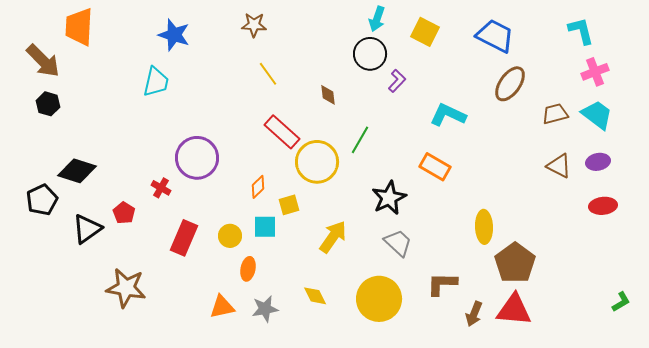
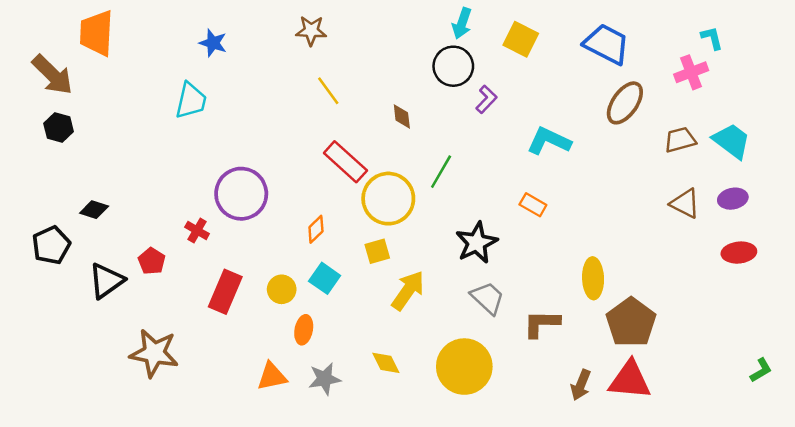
cyan L-shape: (581, 31) -> (712, 38), size x0.7
blue star: (174, 35) -> (213, 43), size x0.7
pink cross: (595, 72) -> (691, 72), moved
orange rectangle: (435, 167) -> (533, 205), size x0.7
black diamond: (77, 171) -> (94, 210), size x0.6
yellow square: (289, 205) -> (377, 251), moved
cyan square: (265, 227) -> (325, 278), turned 35
brown L-shape: (442, 284) -> (542, 324), moved

